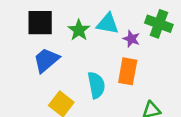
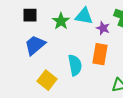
black square: (40, 23) -> (30, 15), size x0.7

